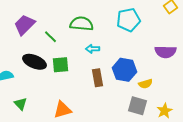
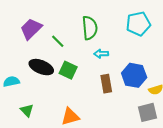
green semicircle: (82, 24) -> (90, 28), turned 80
green square: (60, 65) -> (68, 70), turned 30
gray square: (138, 106) -> (148, 112), turned -30

